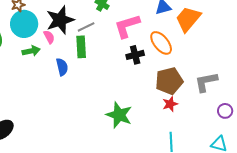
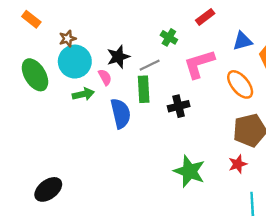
black star: (60, 20) -> (118, 57), size x0.7
black cross: (135, 55) -> (179, 106), moved
blue semicircle: (62, 67) -> (121, 113), size x1.4
red star: (170, 104) -> (238, 164), moved

